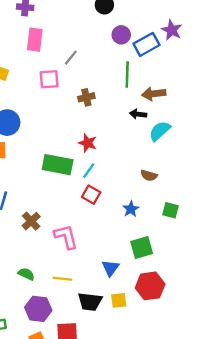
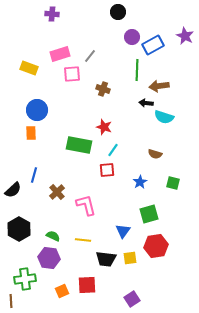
purple star: (172, 30) -> (185, 36), moved
pink rectangle: (35, 40) -> (60, 54), moved, turned 66
brown cross: (86, 97) -> (103, 89), turned 32
cyan semicircle: (160, 131) -> (164, 117), turned -120
cyan line: (89, 171) -> (113, 150), moved
red square: (91, 195) -> (107, 170), turned -35
purple hexagon: (38, 309) -> (49, 258), moved

